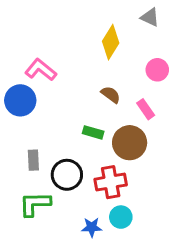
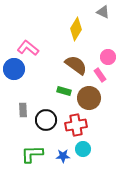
pink circle: (157, 70) -> (108, 57), moved
brown semicircle: (111, 95) -> (76, 65), size x1.6
green L-shape: (35, 204) -> (32, 154), moved

